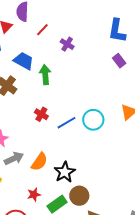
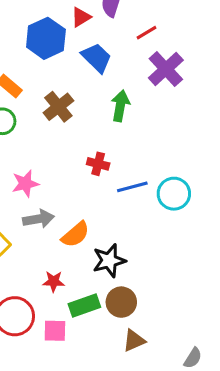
red line: (42, 30) -> (146, 33), moved
purple cross: (67, 44) -> (166, 69), size x1.6
blue trapezoid: (24, 61) -> (97, 58), moved
red cross: (41, 114) -> (98, 164), turned -32

